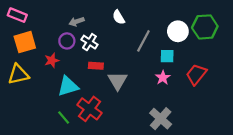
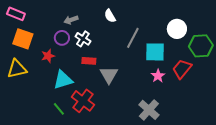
green hexagon: (205, 27) -> (201, 46), moved
white circle: (178, 31) -> (177, 29), moved
orange square: (25, 42) -> (23, 39), turned 35
cyan square: (167, 56) -> (155, 52), size x1.5
pink star: (163, 78) -> (158, 76), moved

